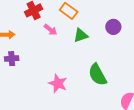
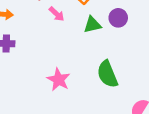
purple circle: (113, 27) -> (118, 18), moved

